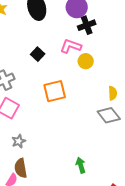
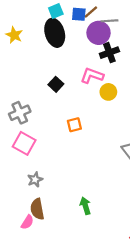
orange square: (55, 91) -> (74, 125), size x0.6
green arrow: (81, 165) -> (85, 206), moved

